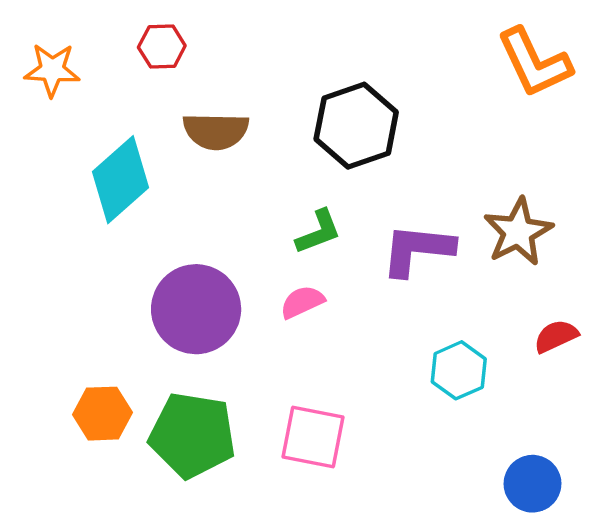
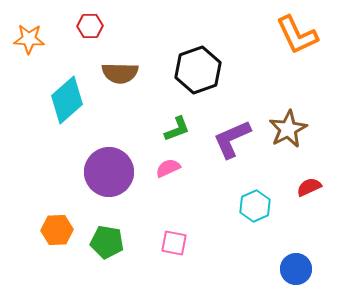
purple L-shape: (417, 250) -> (232, 139), turned -30
green pentagon: (192, 435) -> (107, 242), size x0.7
pink square: (313, 437) -> (174, 243), size x0.7

